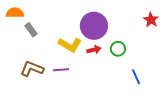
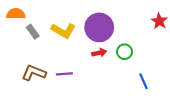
yellow L-shape: (70, 45) -> (63, 31), moved

